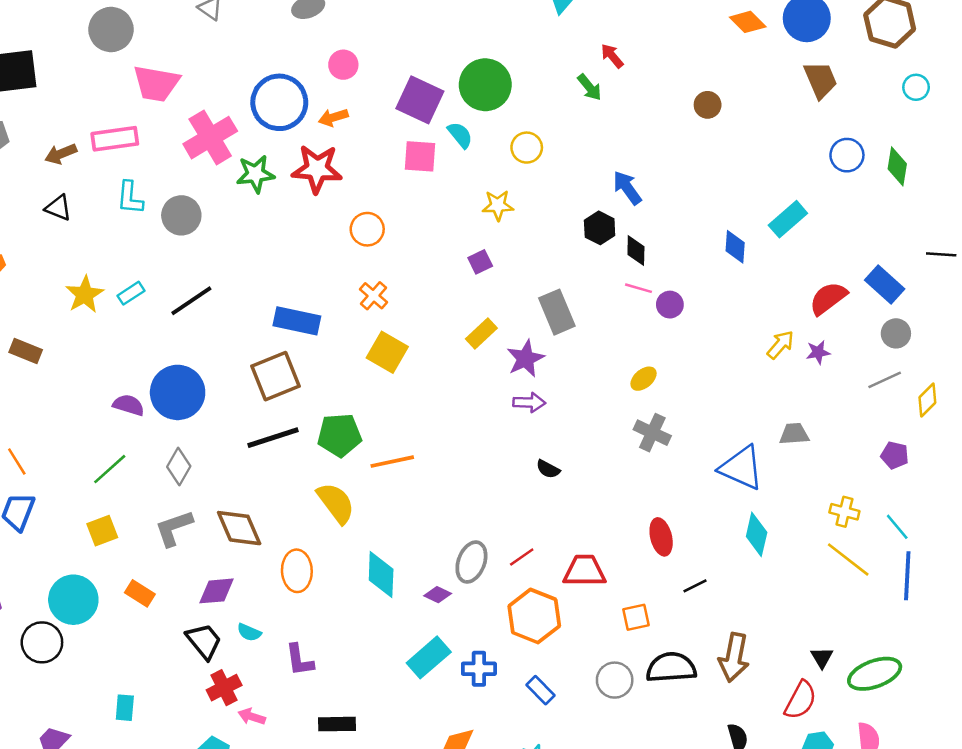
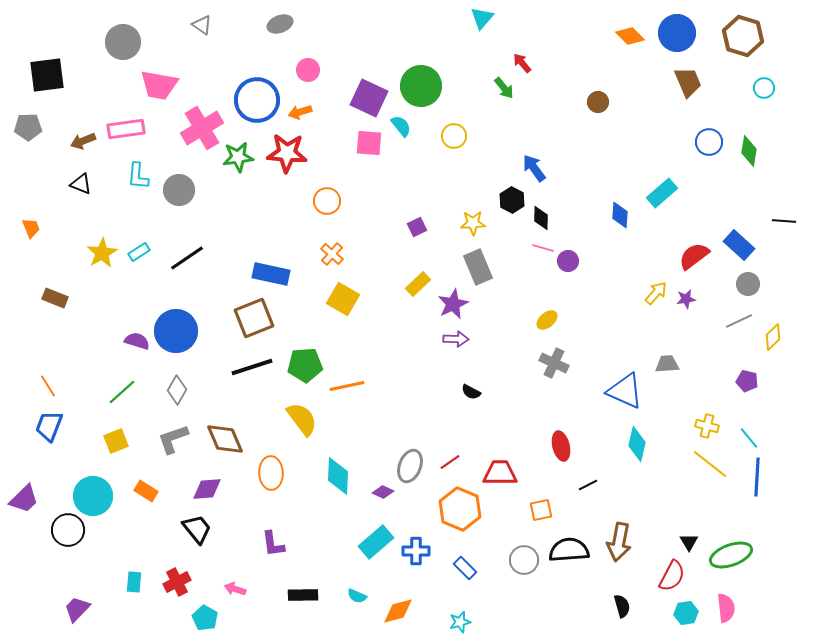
yellow star: (498, 205) -> (473, 223), moved
cyan semicircle: (249, 632) -> (357, 596), moved
red cross: (224, 688) -> (177, 582), moved

